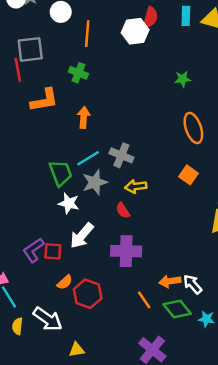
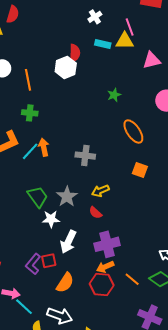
cyan rectangle: (186, 16) -> (103, 44), turned -63
gray cross: (121, 155) -> (85, 156), moved
cyan line: (88, 158) -> (30, 151), moved
orange arrow: (170, 281) -> (105, 267), moved
orange semicircle: (65, 282) -> (65, 283), size x1.5
red hexagon: (88, 294) -> (102, 285), moved

